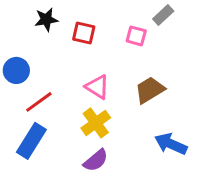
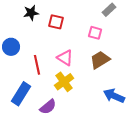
pink square: (136, 36) -> (95, 33), moved
red line: (39, 102) -> (37, 65), moved, turned -66
purple semicircle: (96, 160) -> (48, 107), moved

